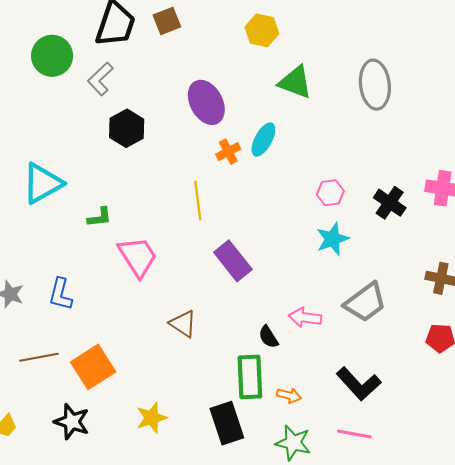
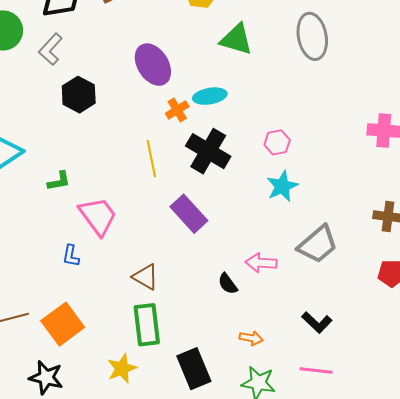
cyan ellipse: (263, 139) -> (210, 96), turned 56
black cross: (390, 203) -> (208, 151), moved, size x1.4
blue L-shape: (61, 294) -> (71, 256), moved, size x0.7
green rectangle: (250, 377) -> (147, 325), moved
black L-shape: (359, 384) -> (317, 322), size x0.7

